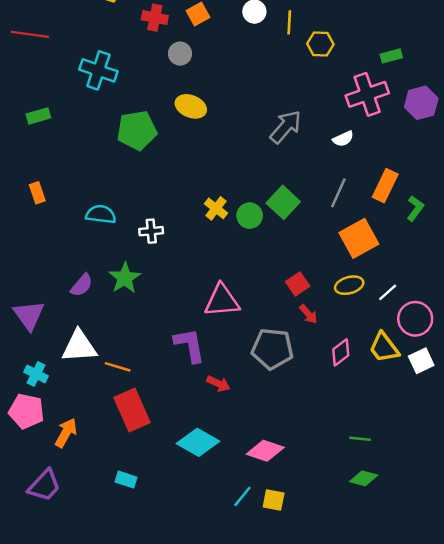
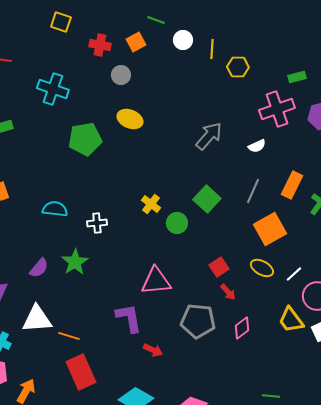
green circle: (250, 216) -> (177, 223), moved
yellow ellipse: (349, 285) -> (262, 268), turned 45
pink diamond: (341, 352) -> (242, 328), moved

